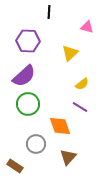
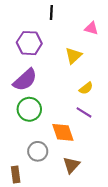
brown rectangle: (15, 166) -> (16, 174), turned 49

